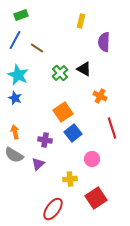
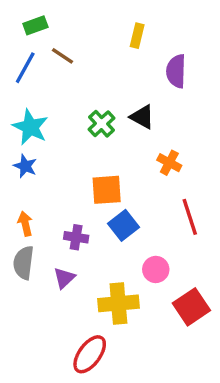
brown line: (37, 48) -> (63, 56), moved
orange square: (63, 112) -> (107, 190), turned 30
gray semicircle: (14, 155) -> (24, 263), turned 66
yellow cross: (70, 179) -> (118, 303), size x1.6
red square: (96, 198) -> (191, 307), moved

